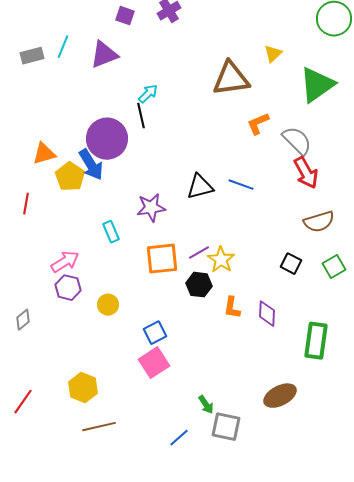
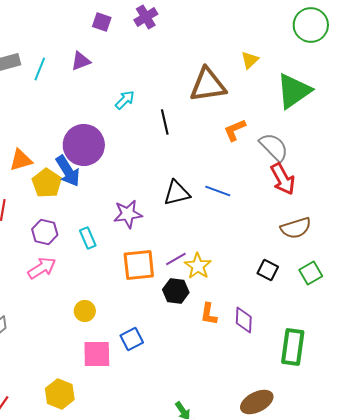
cyan line: (63, 47) -> (40, 69), moved
purple triangle: (104, 55) -> (81, 61), size x0.7
black line: (141, 116) -> (165, 122), moved
purple hexagon: (68, 288) -> (45, 232), moved
pink square: (154, 363) -> (97, 354), moved, turned 32

